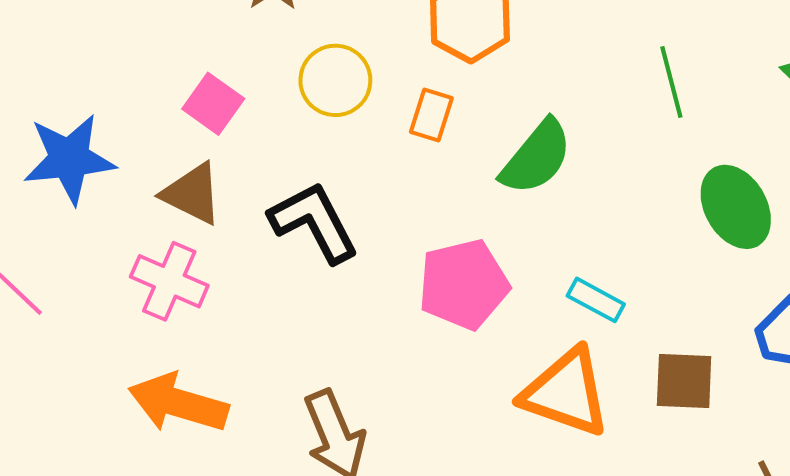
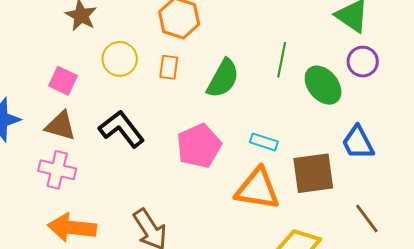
green line: (671, 82) -> (282, 60), moved, turned 36
brown square: (684, 381) -> (313, 173), size x1.4

